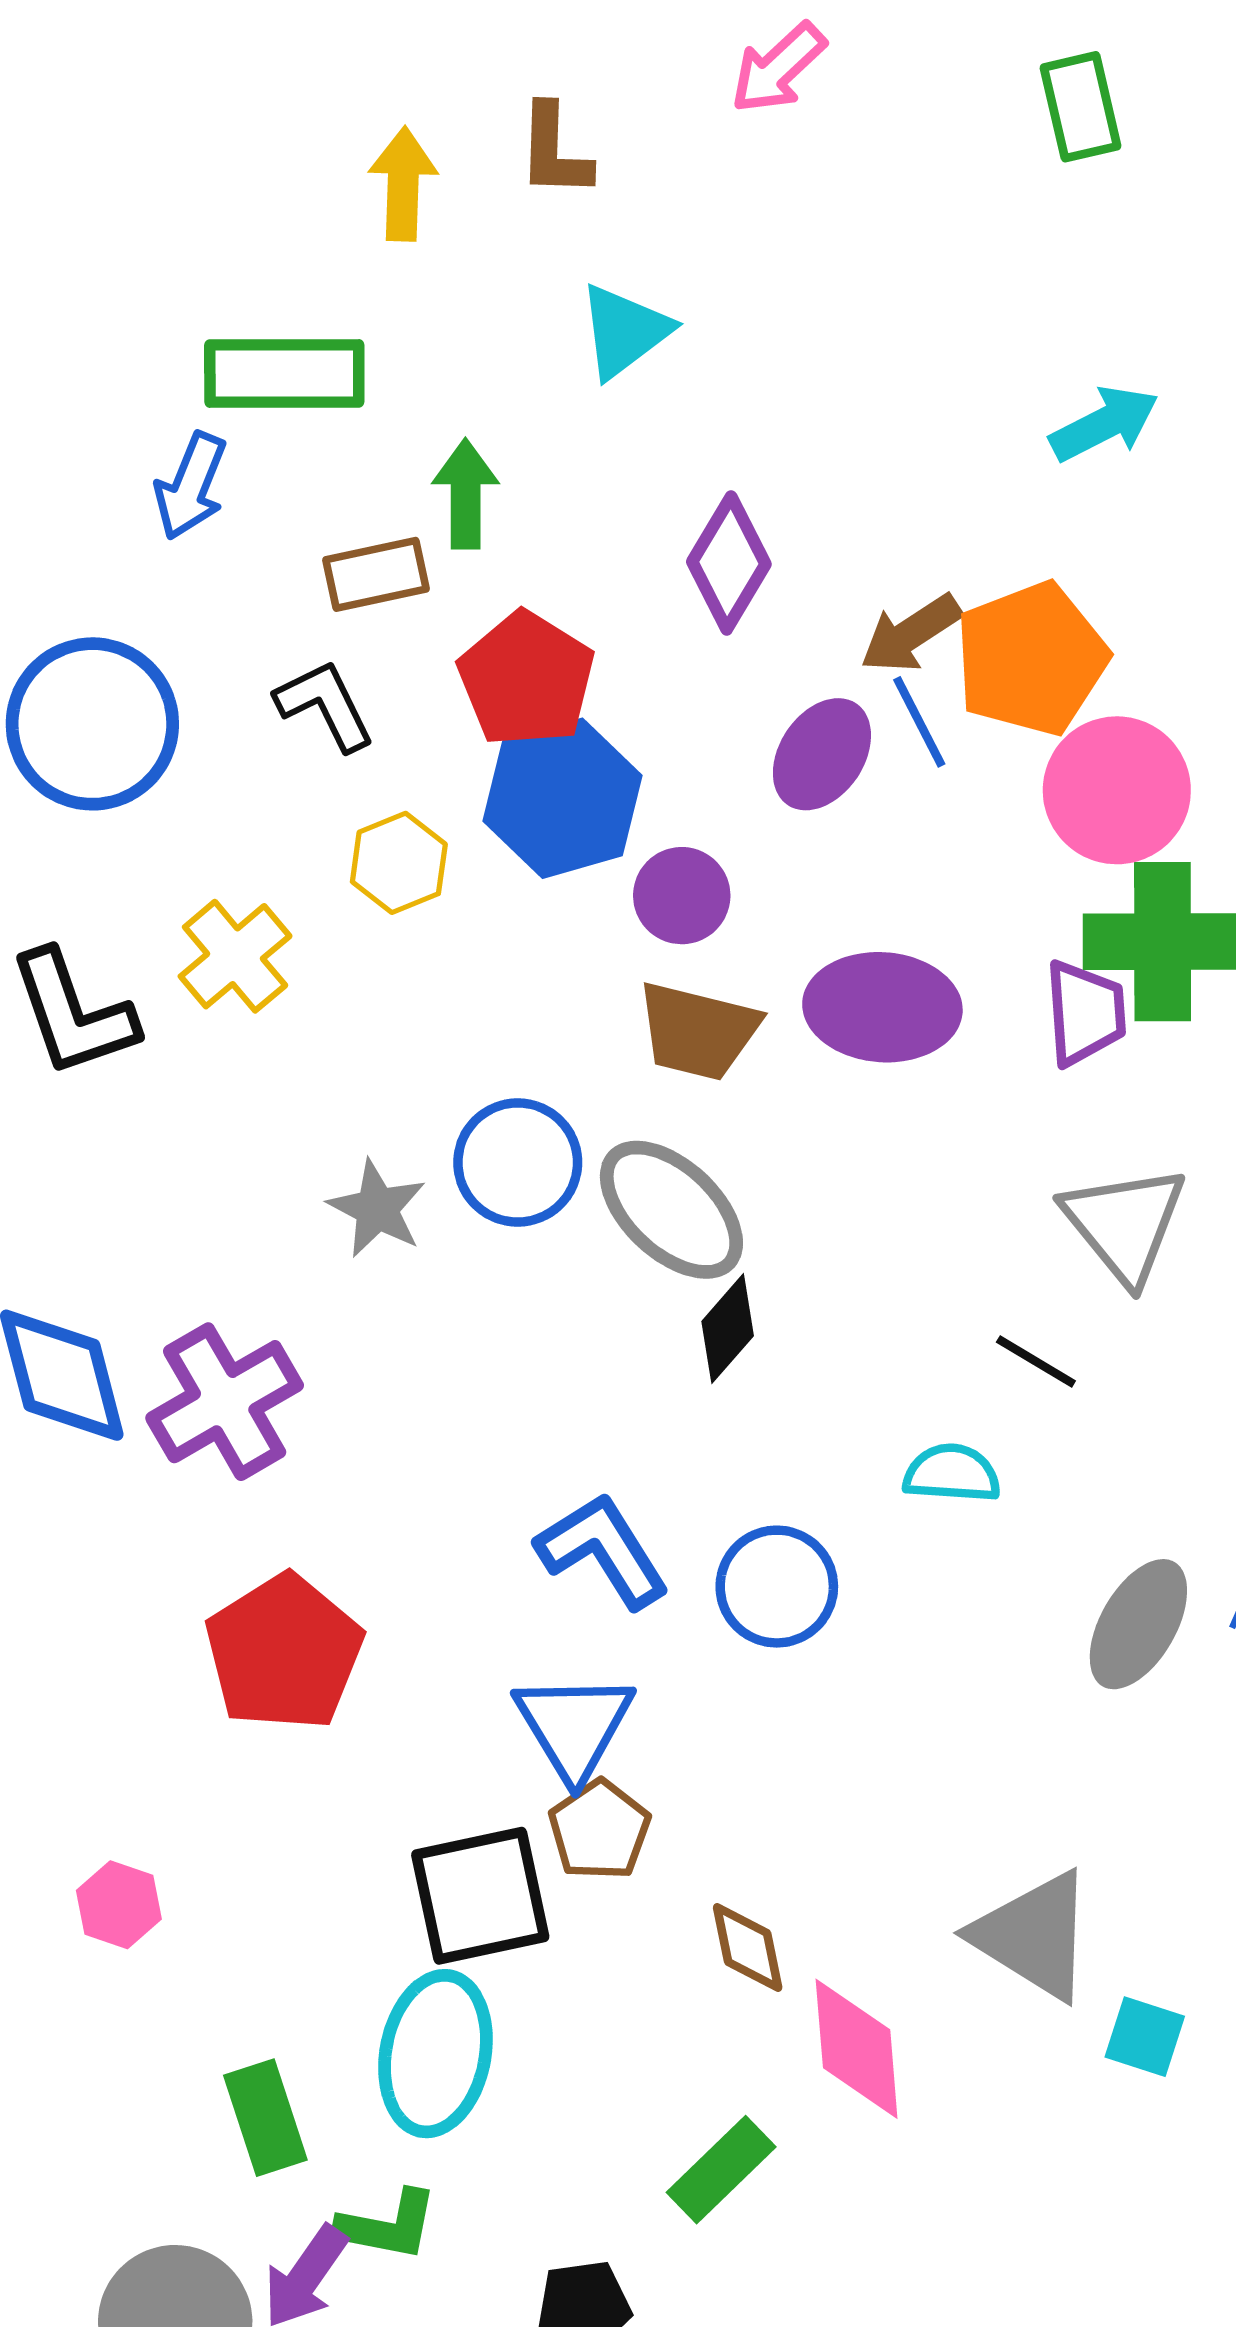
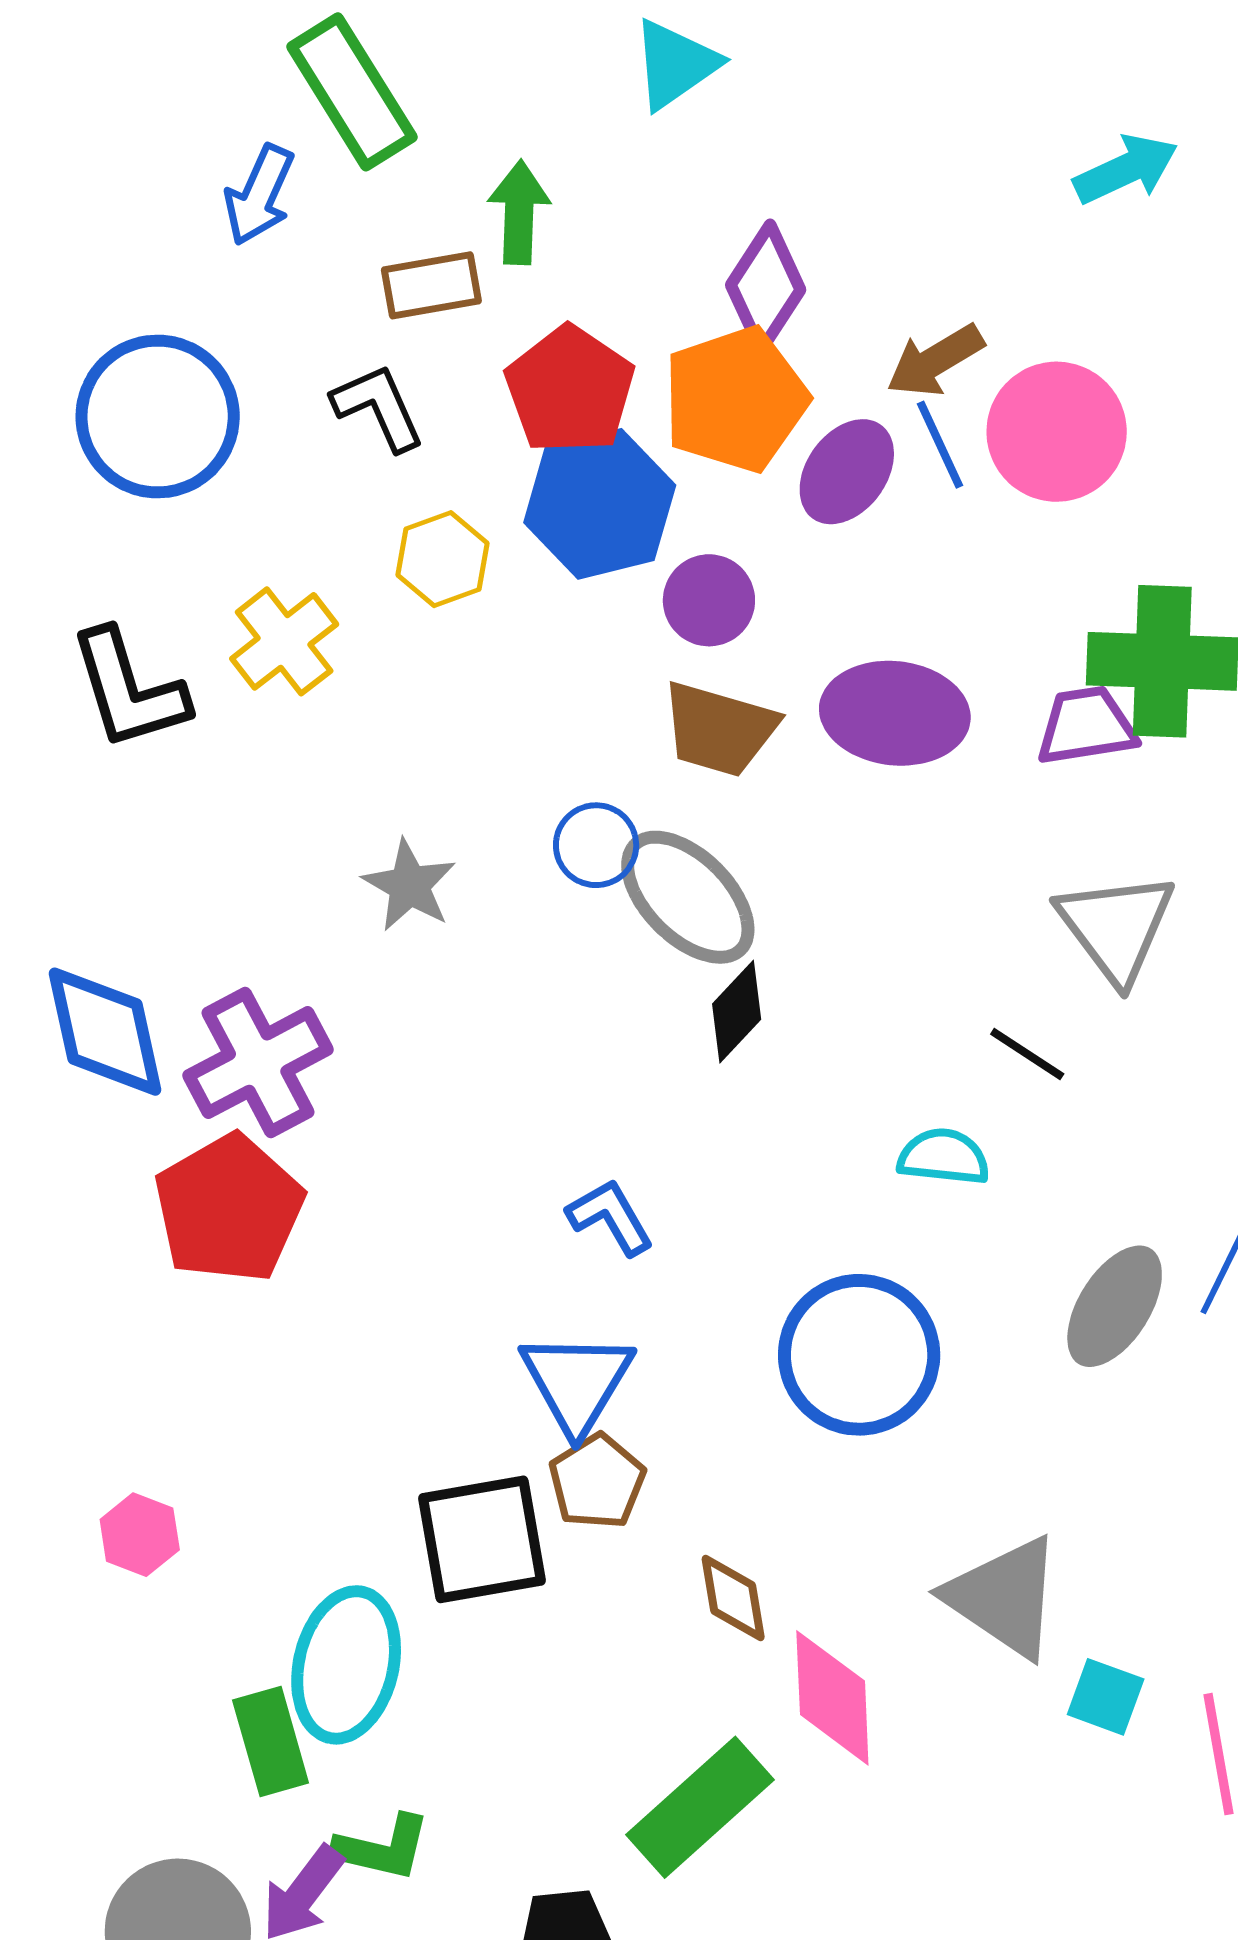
green rectangle: (284, 374) -> (352, 92), turned 56
orange pentagon: (1031, 659) -> (735, 399), moved
pink circle: (1117, 790) -> (1057, 432), moved
purple trapezoid: (1085, 1013) -> (1086, 726), turned -97
blue circle: (518, 1163) -> (596, 845), moved, size x0.7
blue L-shape: (603, 1550) -> (610, 1217), size x0.7
blue circle: (777, 1587) -> (859, 1355), moved, size x1.4
red pentagon: (284, 1653) -> (229, 1209), moved
cyan ellipse: (435, 2054) -> (346, 1665), moved
green rectangle: (721, 2170) -> (700, 1807), size x1.4

